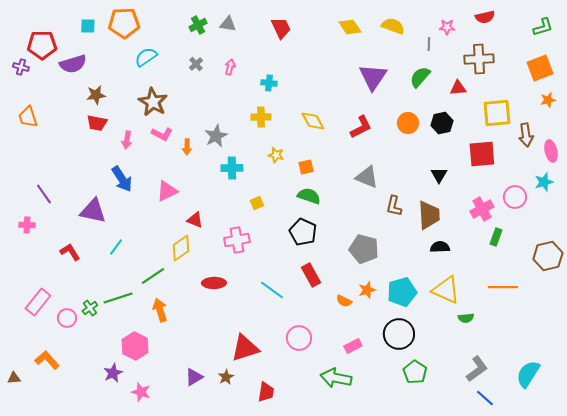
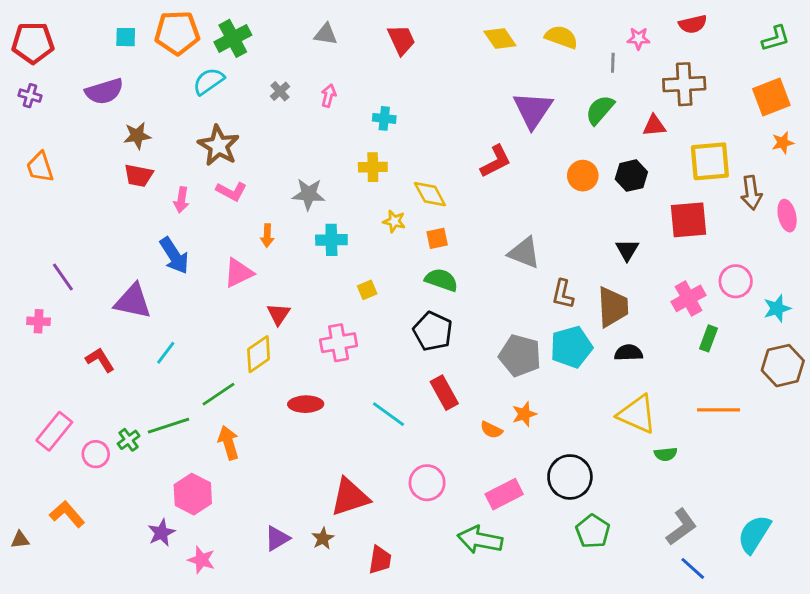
green cross: (198, 25) -> (233, 38), moved, size x1.4
red pentagon: (42, 45) -> (33, 43), moved
yellow diamond: (313, 121) -> (430, 194), moved
red L-shape: (361, 127) -> (496, 161), moved
gray star: (216, 136) -> (309, 194), turned 30
orange arrow: (187, 147) -> (267, 236), moved
cyan star: (544, 182) -> (777, 308), moved
red triangle: (195, 220) -> (279, 314), turned 42
cyan pentagon: (402, 292) -> (571, 347), moved
pink rectangle: (353, 346) -> (504, 494), size x1.4

